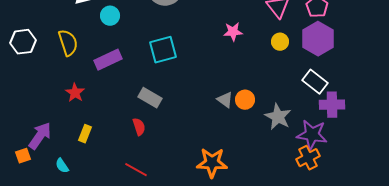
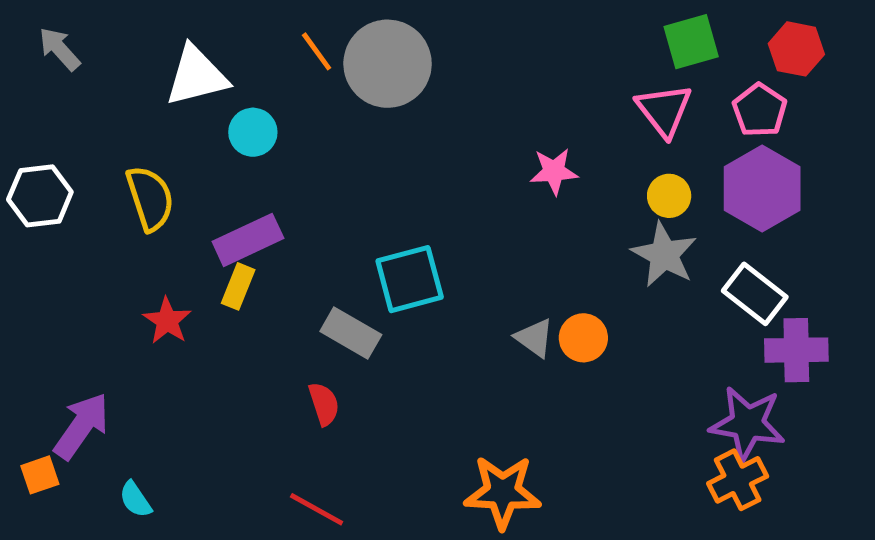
cyan square: (163, 50) -> (410, 279), moved
gray star: (278, 117) -> (664, 255), moved
yellow rectangle: (85, 134) -> (238, 286), moved

